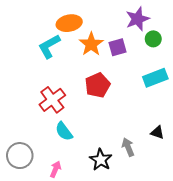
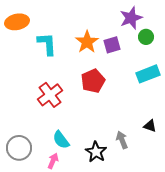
orange ellipse: (69, 23) -> (17, 22), moved
cyan L-shape: (49, 46) -> (47, 44), turned 115
cyan semicircle: (64, 131) -> (61, 140), moved

